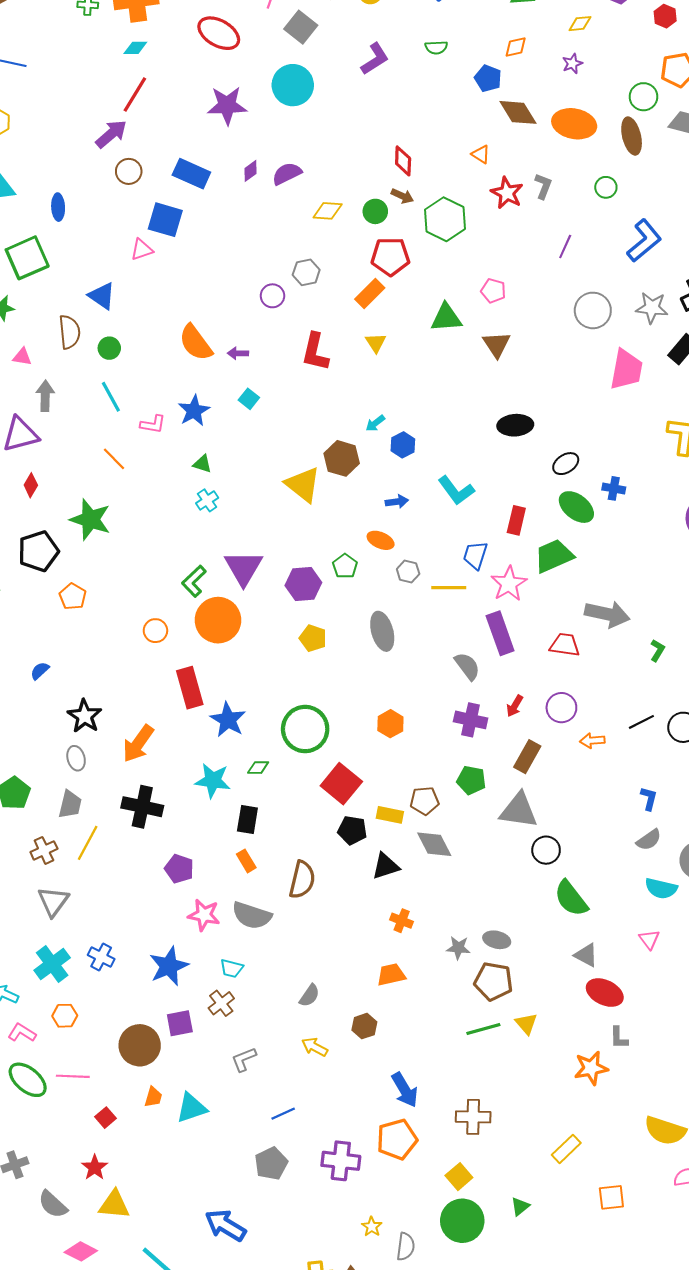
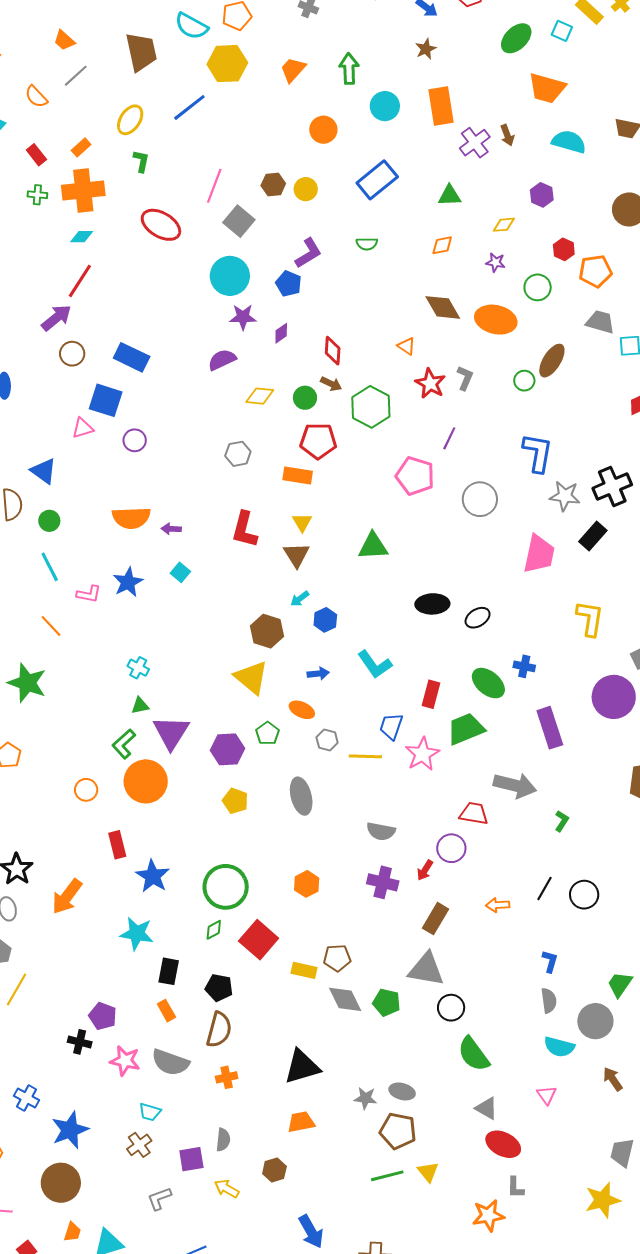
red hexagon: (665, 16) -> (564, 249), moved
purple star: (572, 64) -> (496, 262), turned 30
blue pentagon: (488, 78) -> (289, 284), moved
green circle: (643, 97) -> (538, 287), moved
purple star: (227, 105) -> (243, 317), moved, size x0.7
brown ellipse: (632, 136) -> (552, 361), moved, turned 44
purple diamond: (250, 171) -> (281, 333), moved
blue L-shape: (644, 241) -> (538, 453), moved, turned -42
purple line: (565, 246) -> (449, 438), moved
pink pentagon: (493, 291) -> (415, 476), size x1.6
orange rectangle: (370, 294) -> (298, 475), turned 52
purple circle: (272, 296) -> (135, 440), moved
gray circle: (593, 310) -> (480, 499), moved
green triangle: (446, 318) -> (373, 546), moved
orange semicircle: (196, 343) -> (131, 518), turned -57
brown triangle: (497, 344) -> (296, 555), moved
green triangle: (202, 464) -> (140, 706), moved, turned -30
black ellipse: (566, 464) -> (478, 618), moved
yellow triangle: (303, 485) -> (251, 677), moved
cyan cross: (207, 500) -> (138, 668), turned -30
purple rectangle: (500, 633) -> (550, 728), moved
gray semicircle: (467, 666) -> (381, 831), turned 136
red rectangle: (190, 688) -> (117, 845), size x0.7
purple circle: (561, 708) -> (451, 848), moved
black line: (641, 722) -> (545, 889), turned -35
green diamond: (258, 768) -> (214, 930), moved, turned -30
green pentagon: (471, 780) -> (386, 1002), moved
black cross: (142, 807) -> (80, 1042), moved, size x0.6
black pentagon: (352, 830) -> (219, 988), moved
gray semicircle: (649, 840) -> (549, 1000), turned -65
black triangle: (386, 866) -> (302, 1067), moved, size x1.4
orange cross: (402, 921) -> (227, 1077), moved, turned -35
blue star: (169, 966) -> (70, 1130), moved
gray semicircle: (309, 996) -> (223, 1140), turned -30
purple square: (180, 1023) -> (191, 1159), moved

